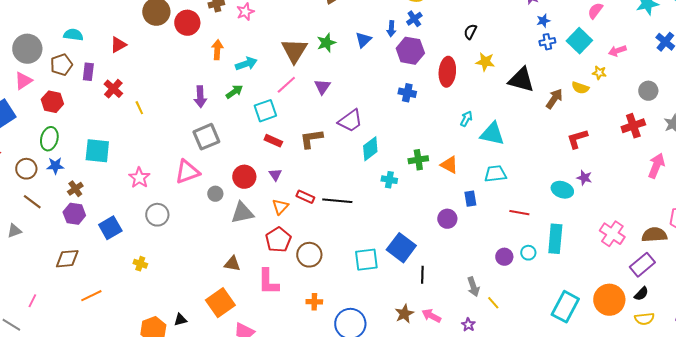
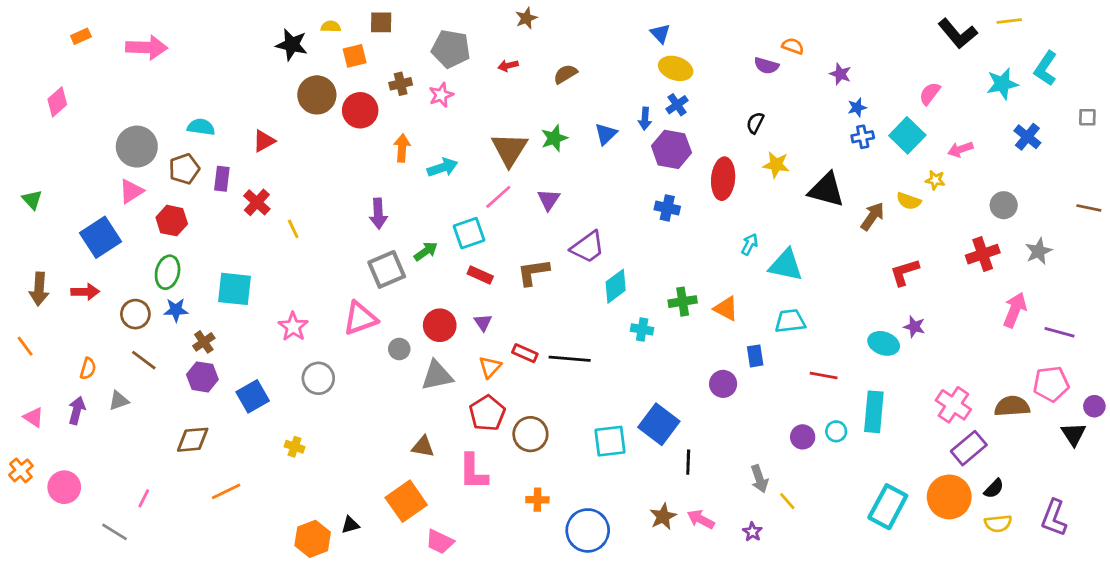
green arrow: (234, 92) -> (426, 251), moved
purple rectangle: (642, 265) -> (969, 448), moved

